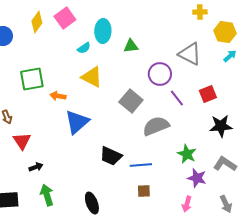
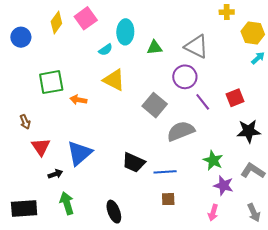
gray triangle: (190, 54) -> (196, 47), moved
blue triangle: (77, 122) -> (79, 153), moved

